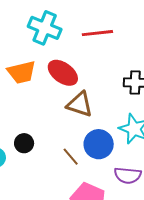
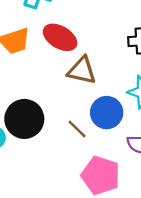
black circle: (24, 143) -> (24, 119), size x1.8

